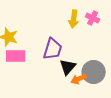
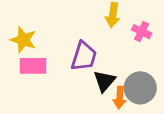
pink cross: (93, 18) -> (142, 32), moved
orange arrow: (79, 79) -> (120, 98), turned -63

